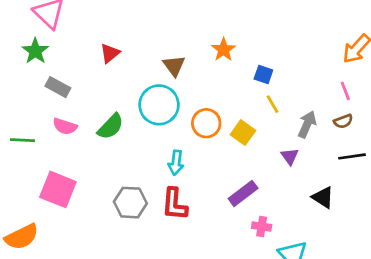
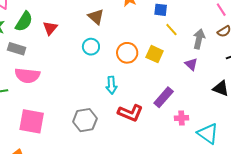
red triangle: (110, 53) -> (50, 28), moved
cyan circle: (159, 105) -> (91, 47), size x0.6
pink semicircle: (65, 126) -> (27, 76), size x1.4
green semicircle: (111, 127) -> (24, 21), moved
red L-shape: (175, 204) -> (130, 113), moved, turned -60

